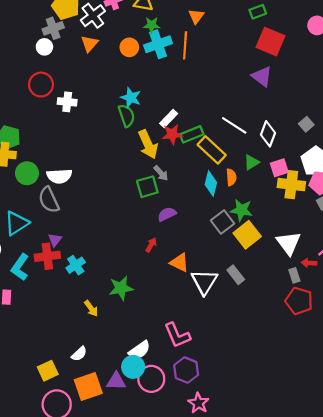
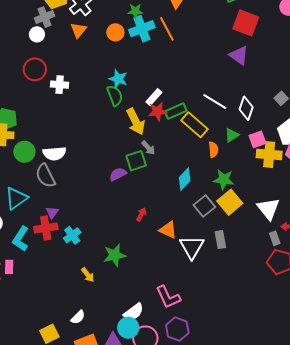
orange line: (185, 45) -> (167, 29), turned -30
cyan diamond: (211, 184) -> (185, 179), moved, turned 30
purple semicircle: (167, 214) -> (118, 174), moved
gray square: (223, 222) -> (204, 206), moved
gray rectangle: (236, 275) -> (220, 240), turned 30

